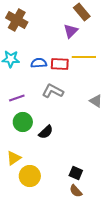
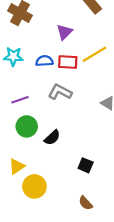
purple triangle: (71, 31) -> (64, 32), moved
yellow line: (84, 57) -> (94, 54), turned -30
black square: (76, 173) -> (86, 165), moved

